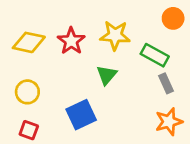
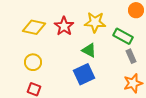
green triangle: (107, 75) -> (89, 50), turned -42
blue square: (81, 115) -> (84, 74), moved

